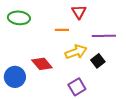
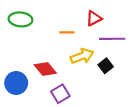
red triangle: (79, 12) -> (94, 18), moved, turned 35
purple square: (77, 87) -> (60, 94), moved

